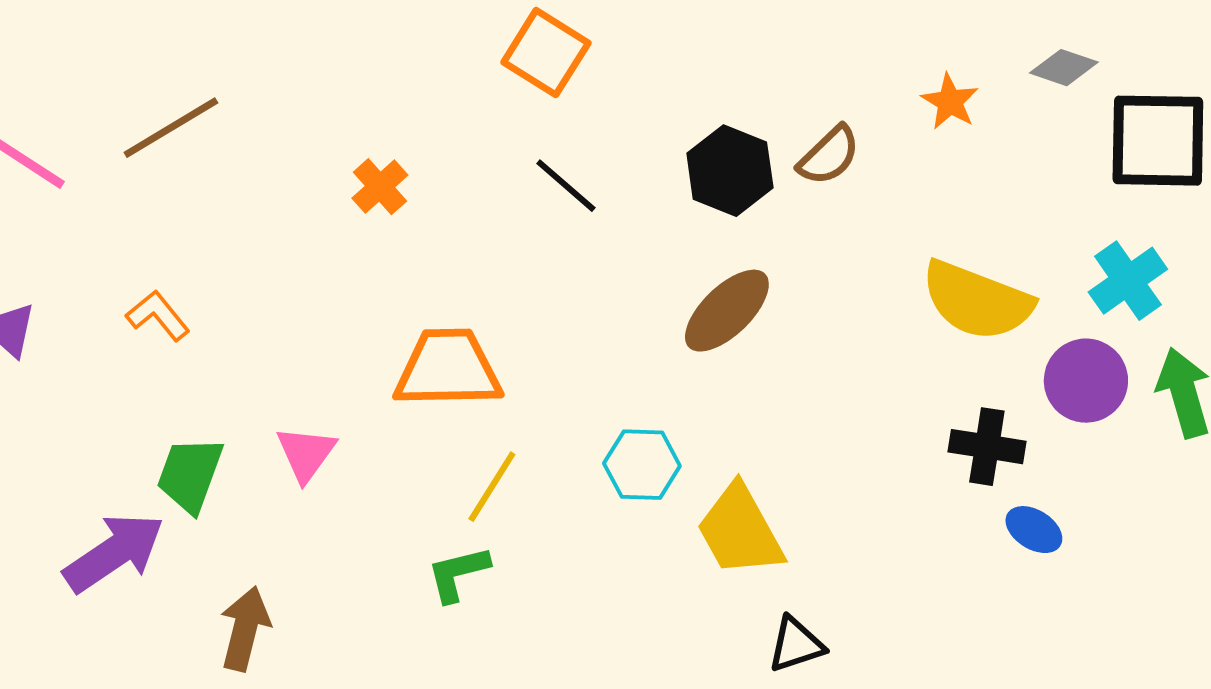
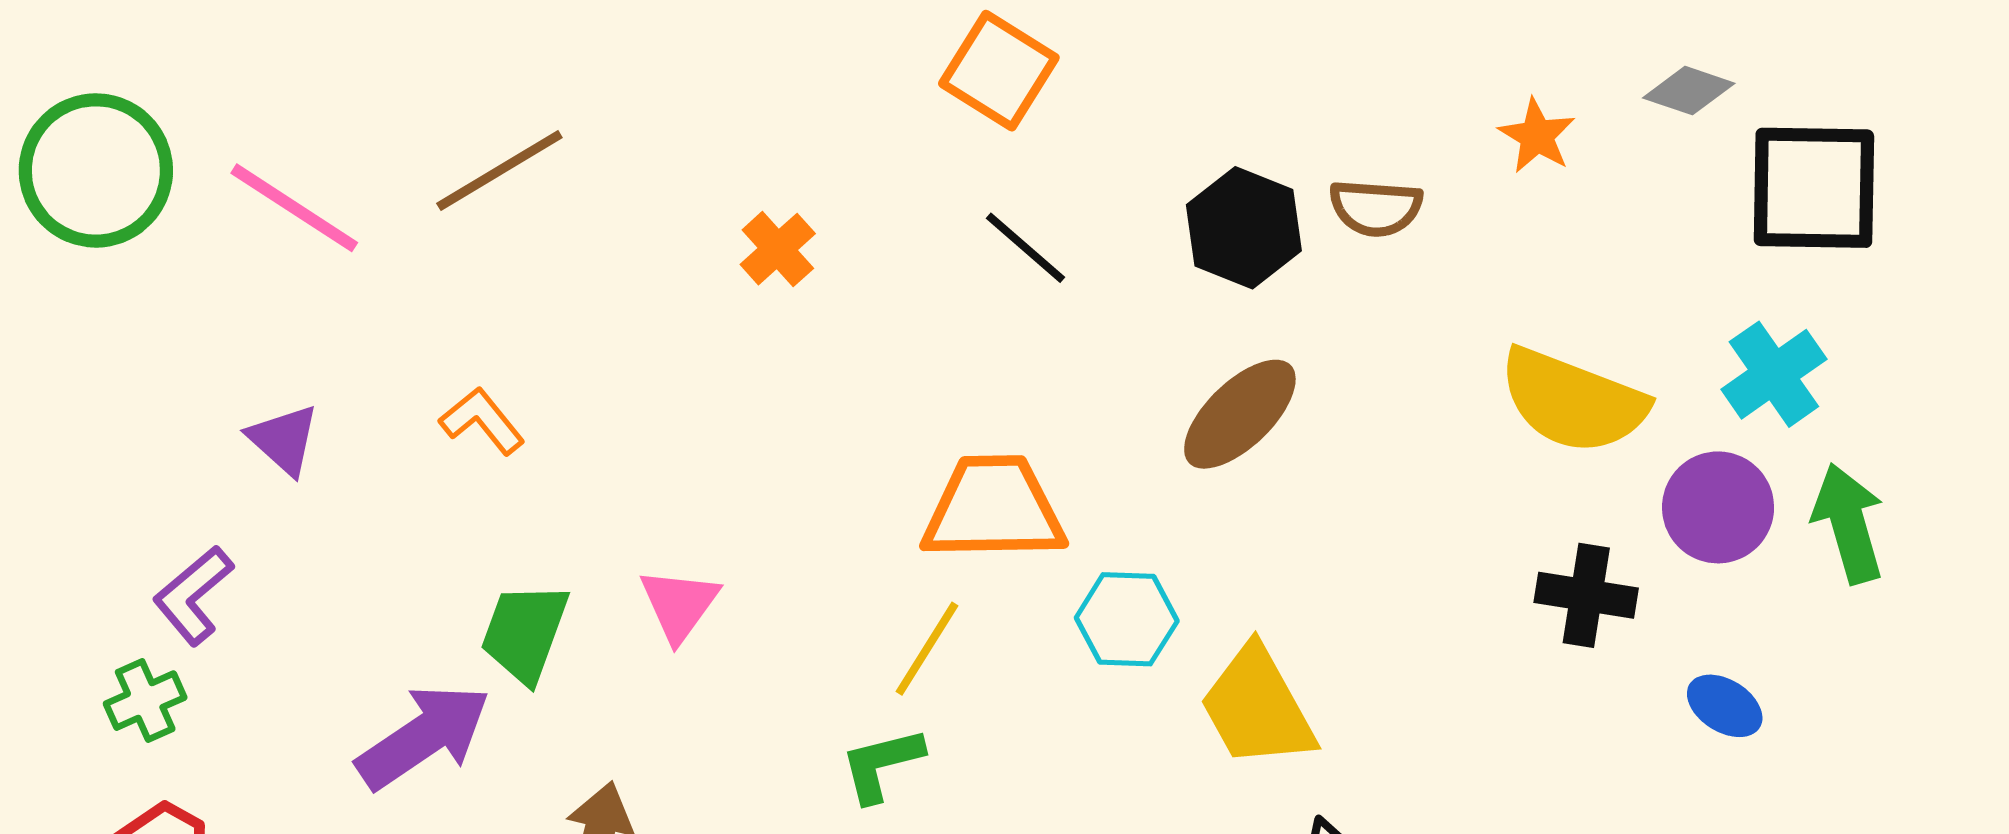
brown semicircle: (829, 156) -> (1376, 208), turned 48
orange trapezoid: (448, 369) -> (994, 509), moved
blue ellipse: (1034, 530) -> (1725, 706), moved

